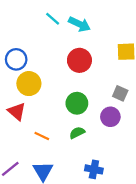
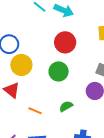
green circle: (77, 103) -> (59, 71), moved

